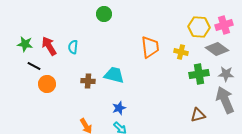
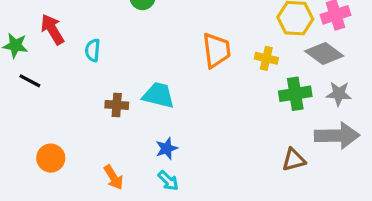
red arrow: (49, 46) -> (52, 29), moved
orange circle: (47, 84) -> (51, 158), moved
gray arrow: (225, 100) -> (337, 136), turned 112

